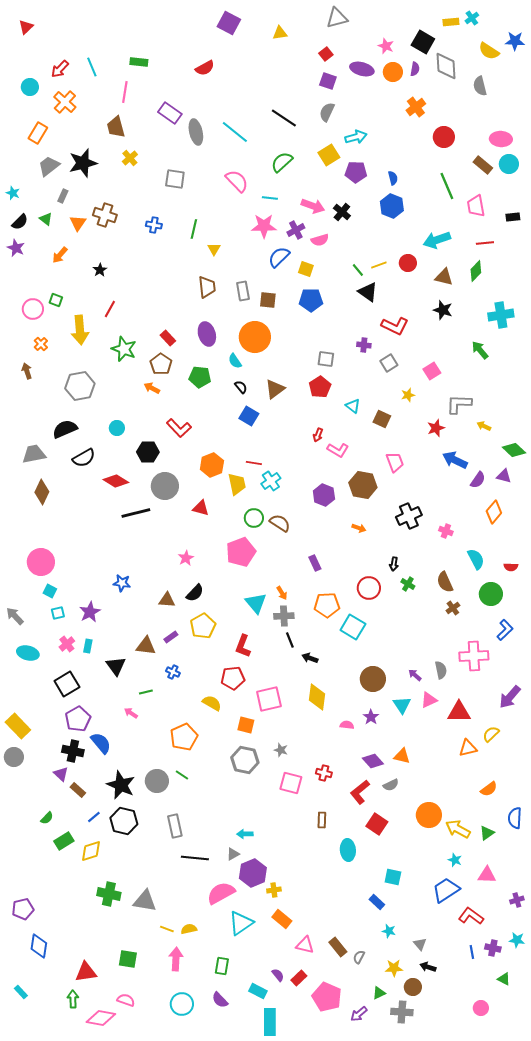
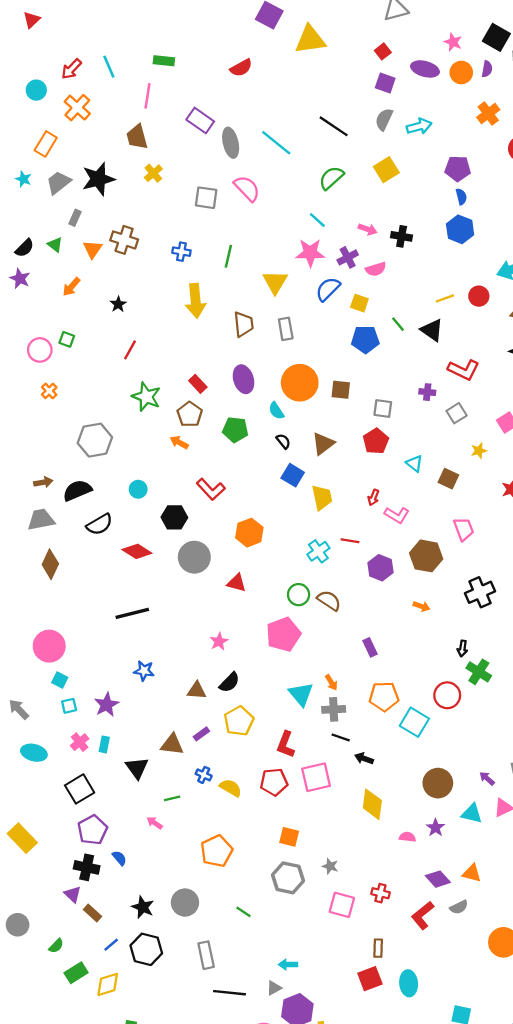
yellow triangle: (280, 33) -> (310, 40), moved, size x1.8
cyan arrow: (356, 137) -> (419, 126), moved
purple pentagon: (356, 172) -> (458, 168), moved
pink semicircle: (237, 181) -> (247, 188), moved
cyan star: (13, 193) -> (23, 179), moved
cyan line: (270, 198) -> (317, 220), turned 35
pink arrow: (313, 206) -> (368, 229), size x0.7
black cross: (342, 212) -> (402, 236), turned -30
yellow triangle: (214, 249) -> (275, 282), moved, size x1.6
green line: (358, 270) -> (398, 324), moved
brown square: (268, 300) -> (341, 390), moved
yellow arrow: (80, 330) -> (196, 301), moved
brown arrow: (27, 371) -> (43, 482), moved, turned 98
red line: (254, 463) -> (350, 541), moved
yellow trapezoid: (237, 484) -> (322, 497), moved
black line: (136, 513) -> (132, 613), moved
green cross: (408, 584) -> (479, 672), size x1.5
red circle: (369, 588) -> (447, 695), moved
black line: (290, 640) -> (341, 737), turned -49
pink square: (269, 699) -> (316, 777), moved
yellow semicircle: (212, 703) -> (231, 788), moved
cyan triangle: (402, 705) -> (472, 814), turned -42
blue semicircle: (101, 743) -> (119, 858), size x0.6
gray circle: (14, 757) -> (18, 925), moved
green line: (182, 775) -> (244, 912), moved
black star: (121, 785) -> (143, 907), size x0.7
red square: (377, 824) -> (370, 979), moved, turned 35

